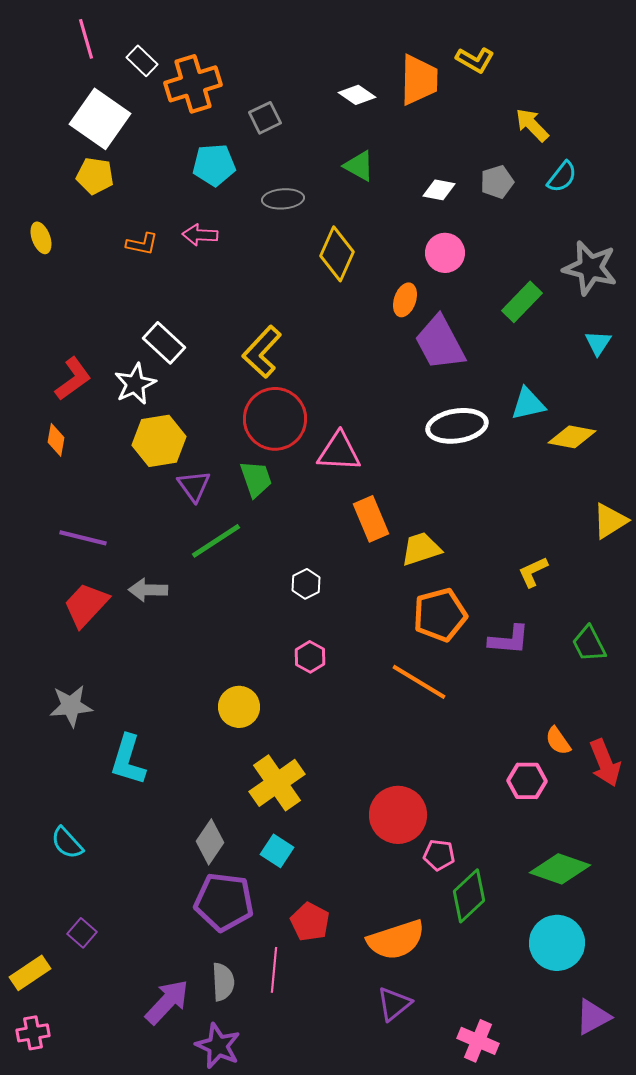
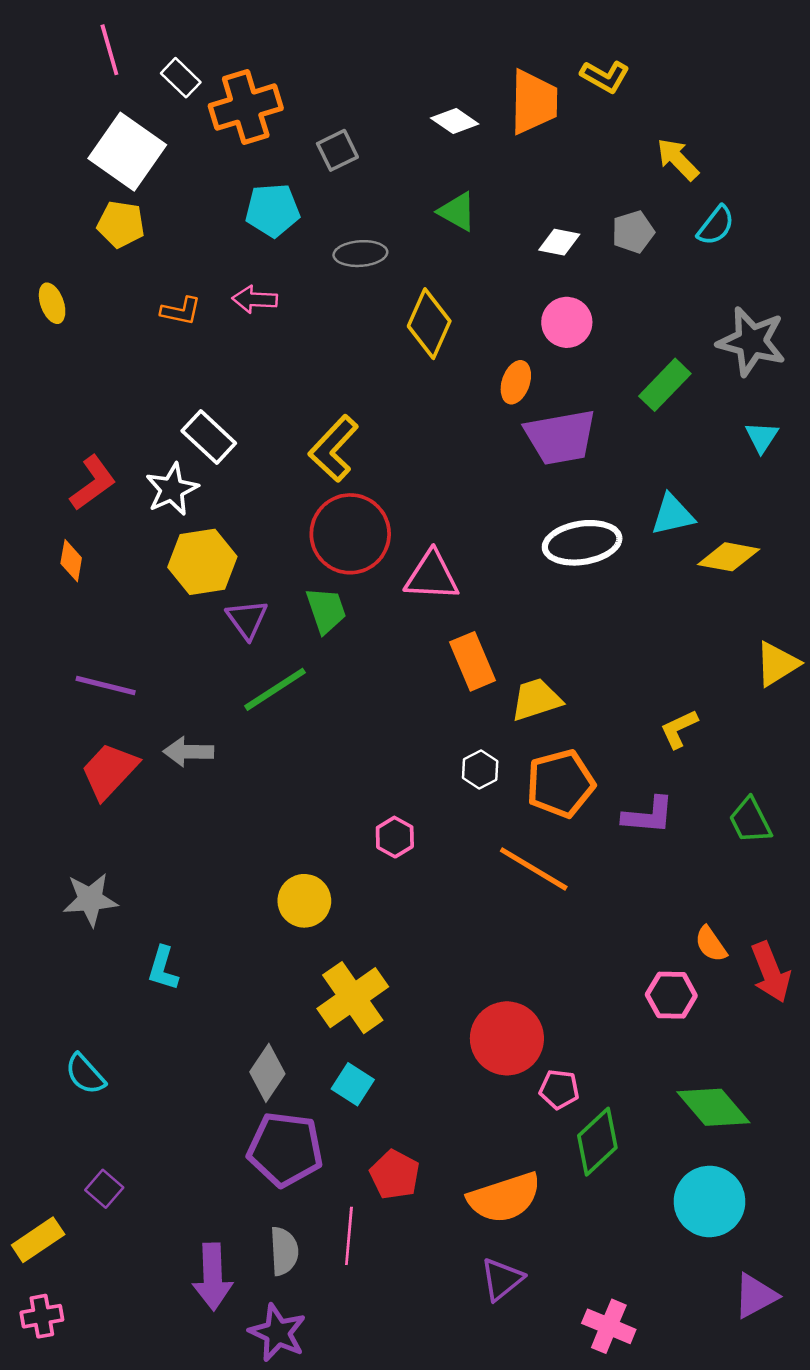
purple trapezoid: (440, 343) -> (560, 437), turned -72
white hexagon: (306, 584) -> (480, 770), moved
cyan L-shape: (128, 760) -> (163, 968), size x0.7
green diamond: (560, 869) -> (713, 1107), turned 30
purple arrow: (167, 1002) -> (213, 1277), turned 135

